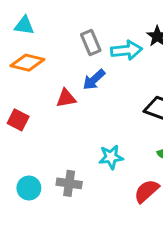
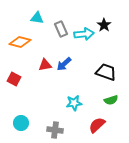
cyan triangle: (24, 25) -> (37, 18), moved
blue arrow: (94, 80) -> (64, 64), moved
gray cross: (69, 183) -> (55, 130), moved

